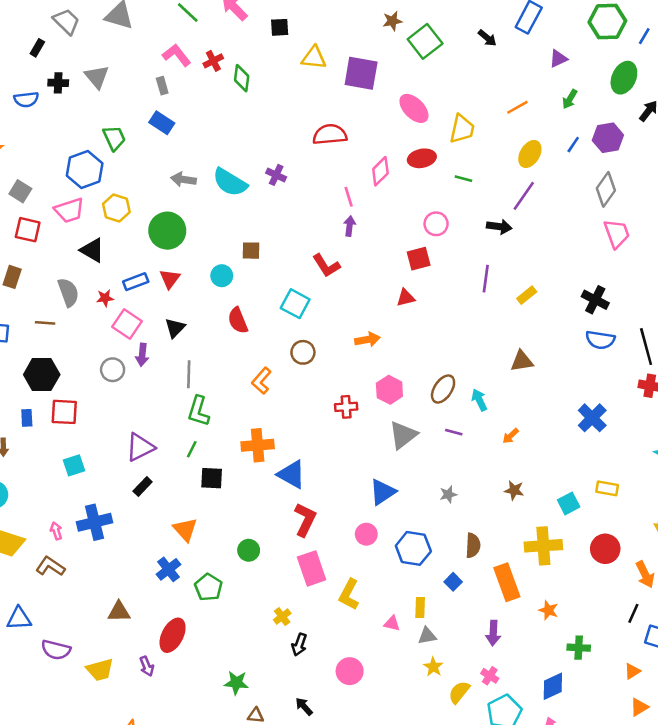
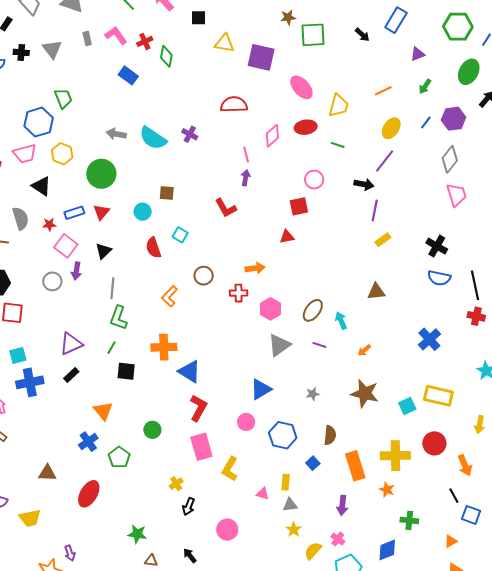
green square: (425, 41) -> (313, 35), turned 32
gray rectangle: (162, 86) -> (87, 38), moved
blue rectangle: (162, 123) -> (128, 75), moved
purple line: (486, 279) -> (375, 210), moved
cyan square: (295, 304) -> (180, 235), moved, size x0.7
red cross: (346, 407) -> (239, 293), moved
yellow rectangle: (607, 488) -> (438, 396), size x1.6
brown star: (514, 490) -> (365, 393), size x1.8
blue cross: (95, 522) -> (30, 382), moved
yellow cross: (543, 546) -> (395, 456), moved
black line: (633, 613) -> (454, 496), turned -56
purple arrow: (147, 666) -> (70, 553), moved

